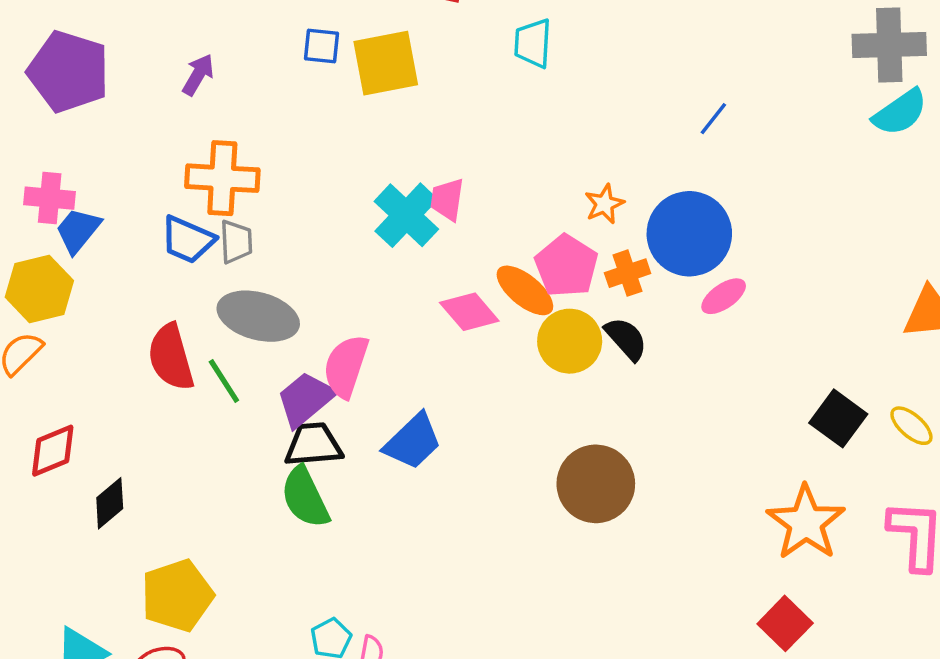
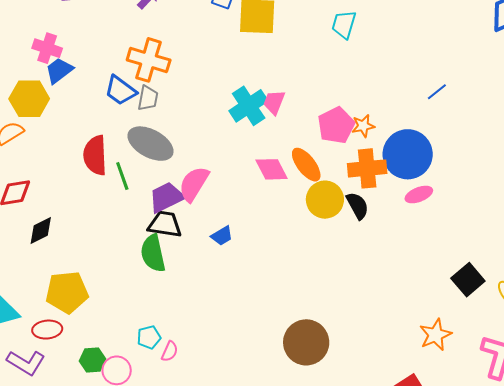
pink pentagon: (566, 266) -> (336, 125), moved
orange cross: (628, 273) -> (367, 168), size x1.5
blue trapezoid: (413, 441) -> (222, 236), size x0.6
brown circle: (596, 484) -> (306, 342), moved
orange star: (806, 523) -> (435, 335), size x0.7

